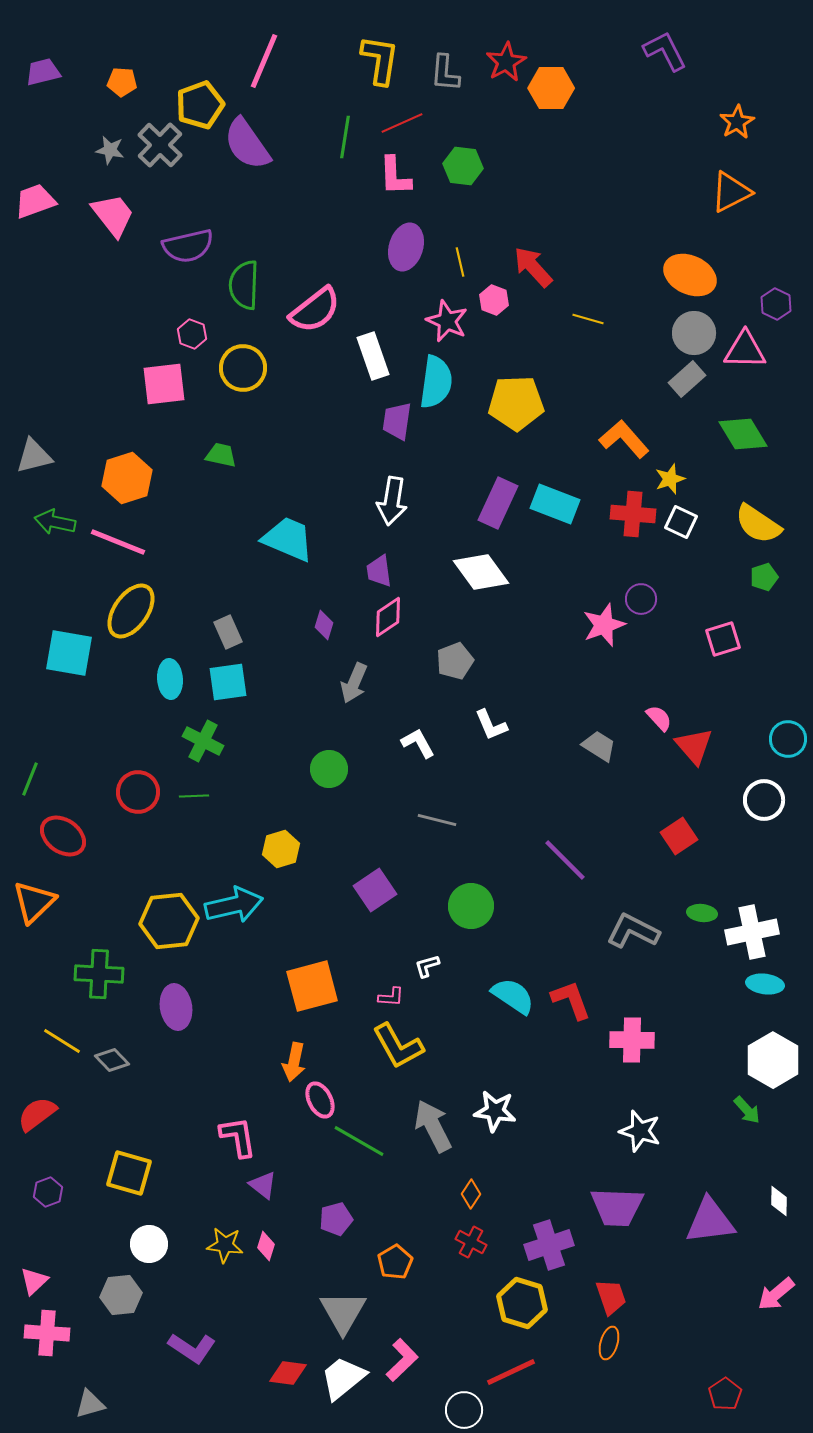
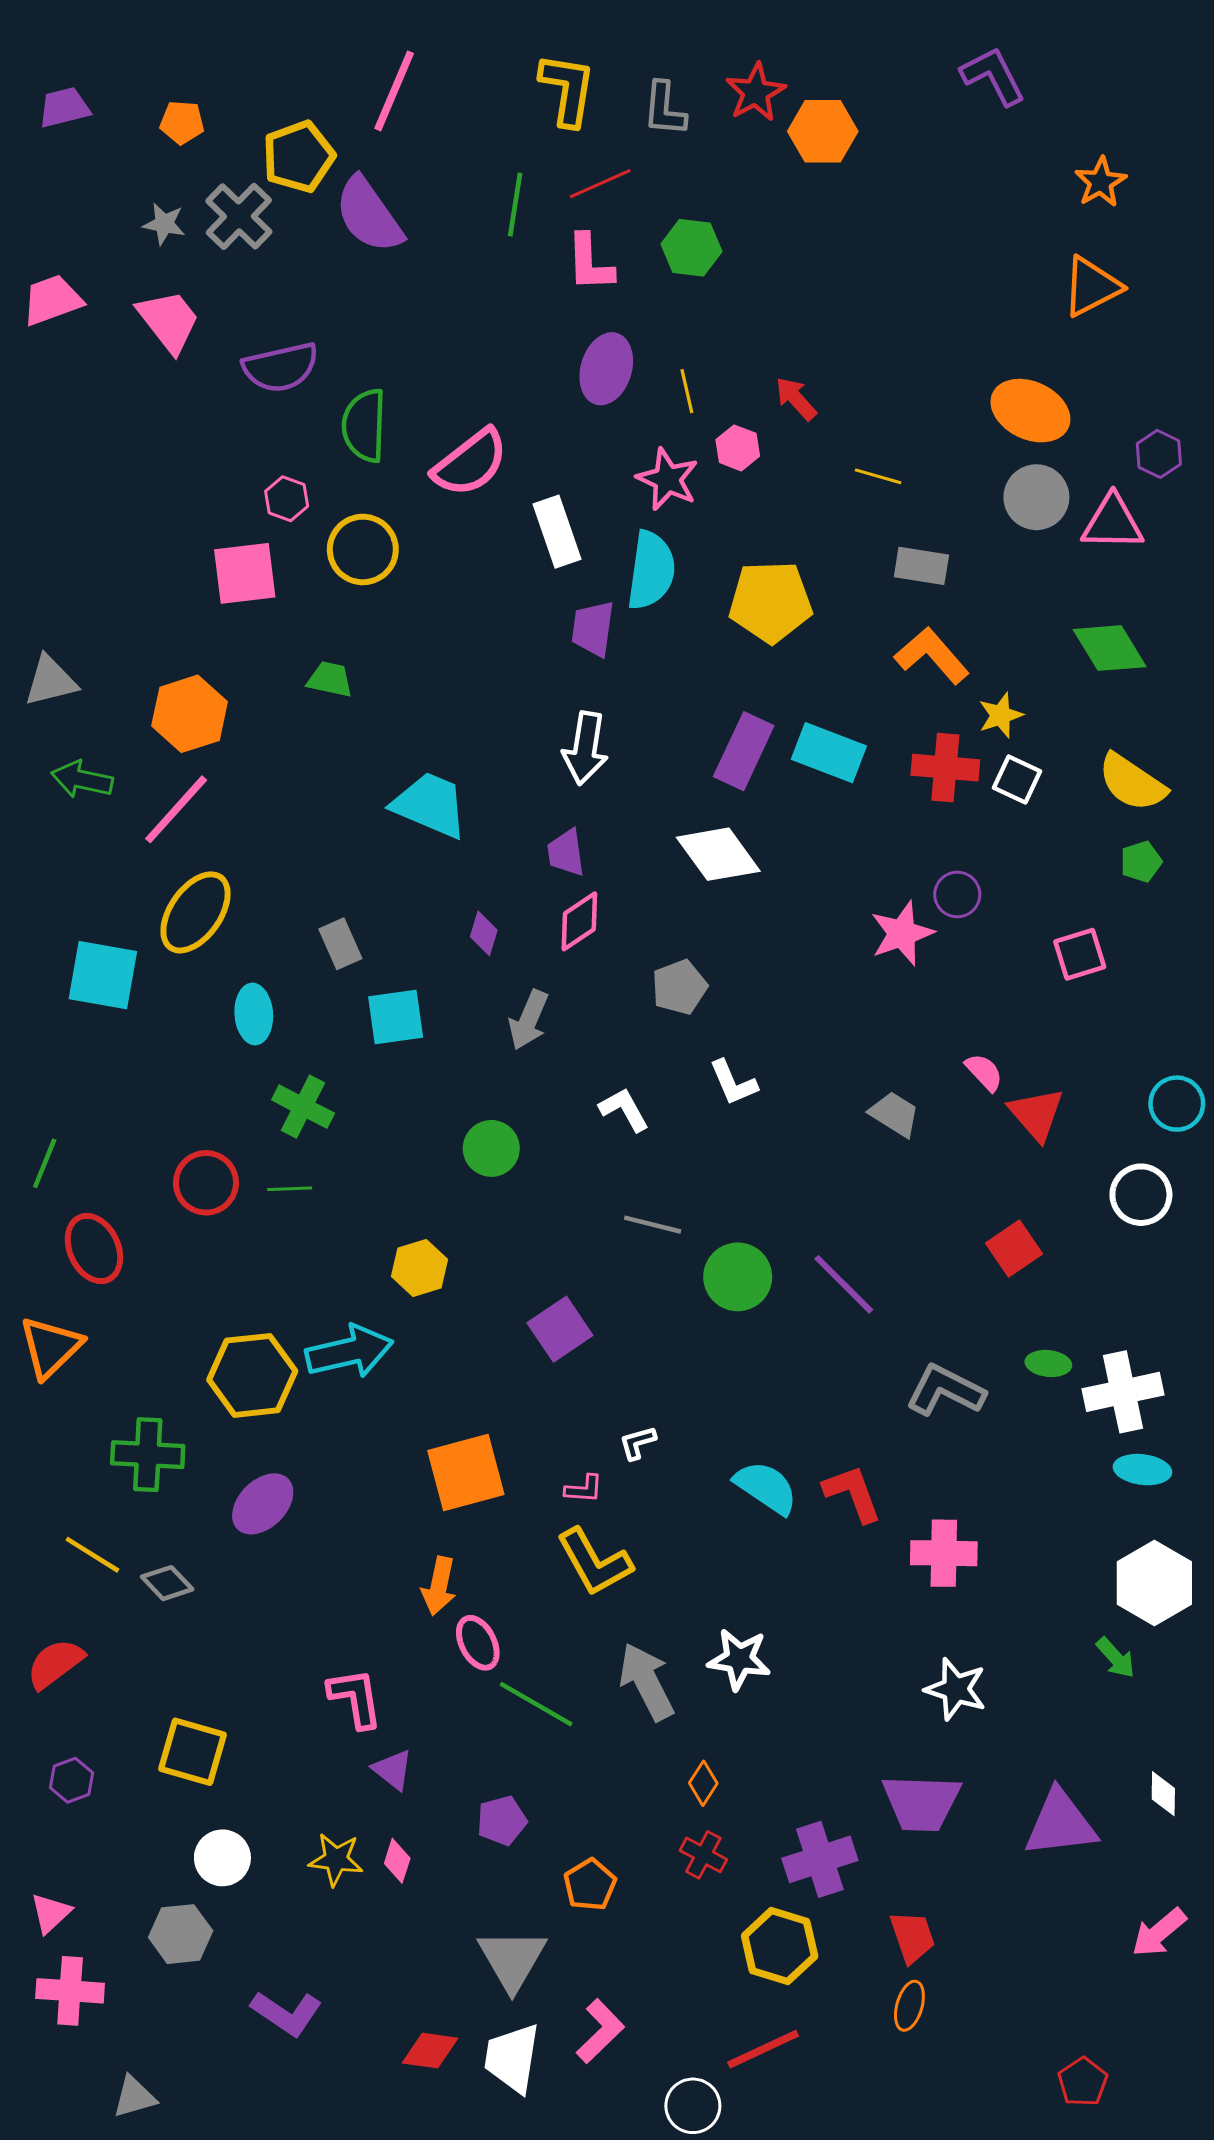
red arrow: (533, 267) -> (796, 399), size x0.7
gray rectangle: (687, 379) -> (921, 566), moved, turned 51
pink line: (118, 542) -> (176, 809), turned -70
cyan square: (228, 682) -> (396, 1017), moved
red ellipse: (63, 836) -> (94, 1248), turned 30
green circle: (471, 906) -> (738, 1277), moved
purple ellipse: (176, 1007) -> (263, 1504), turned 54
white trapezoid: (343, 1378) -> (512, 2058), turned -42

